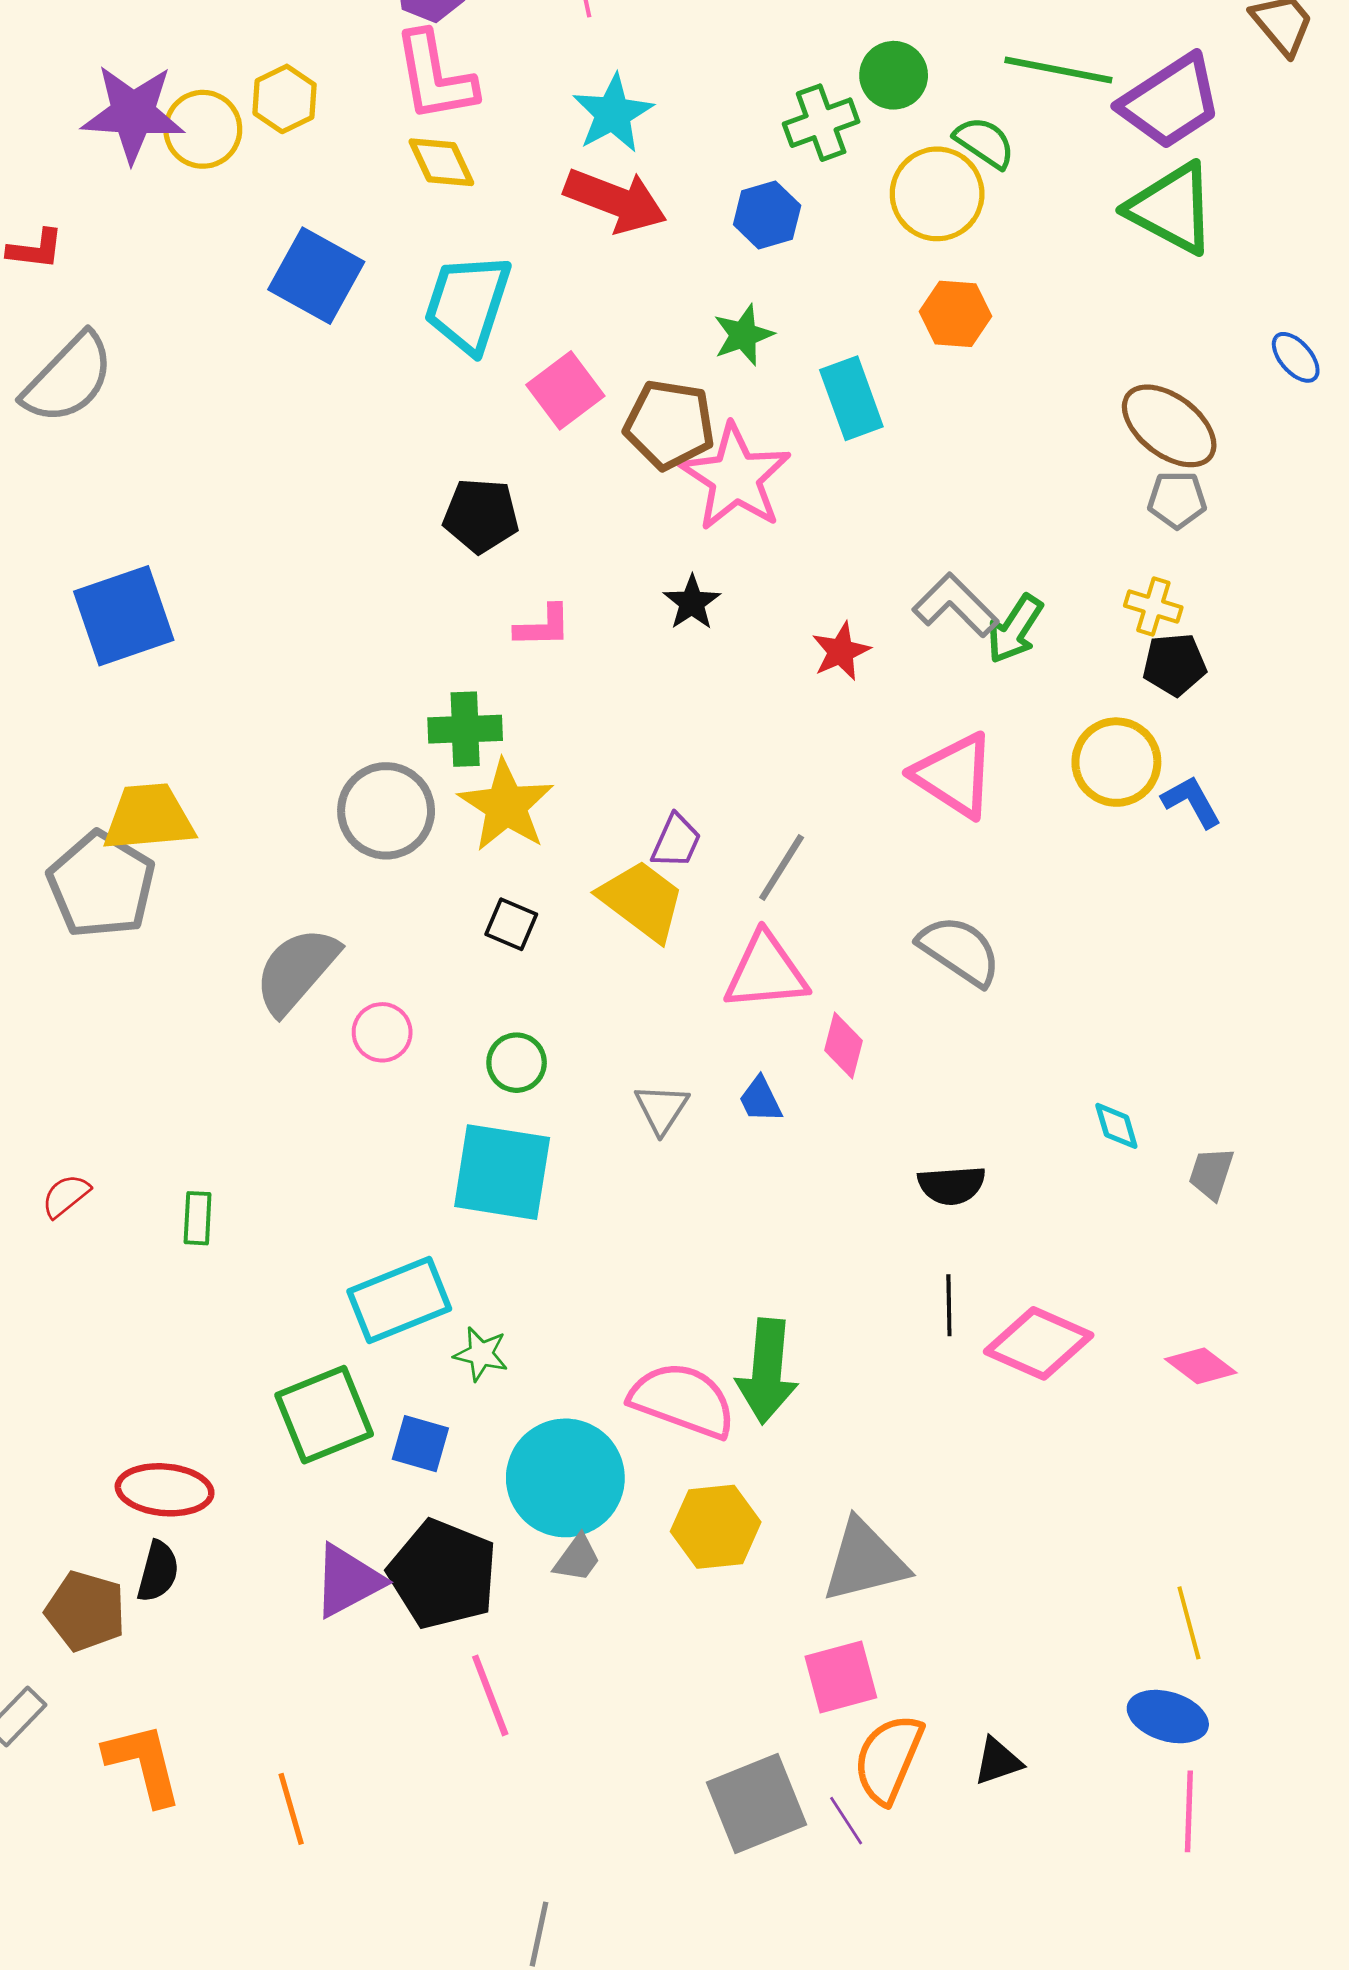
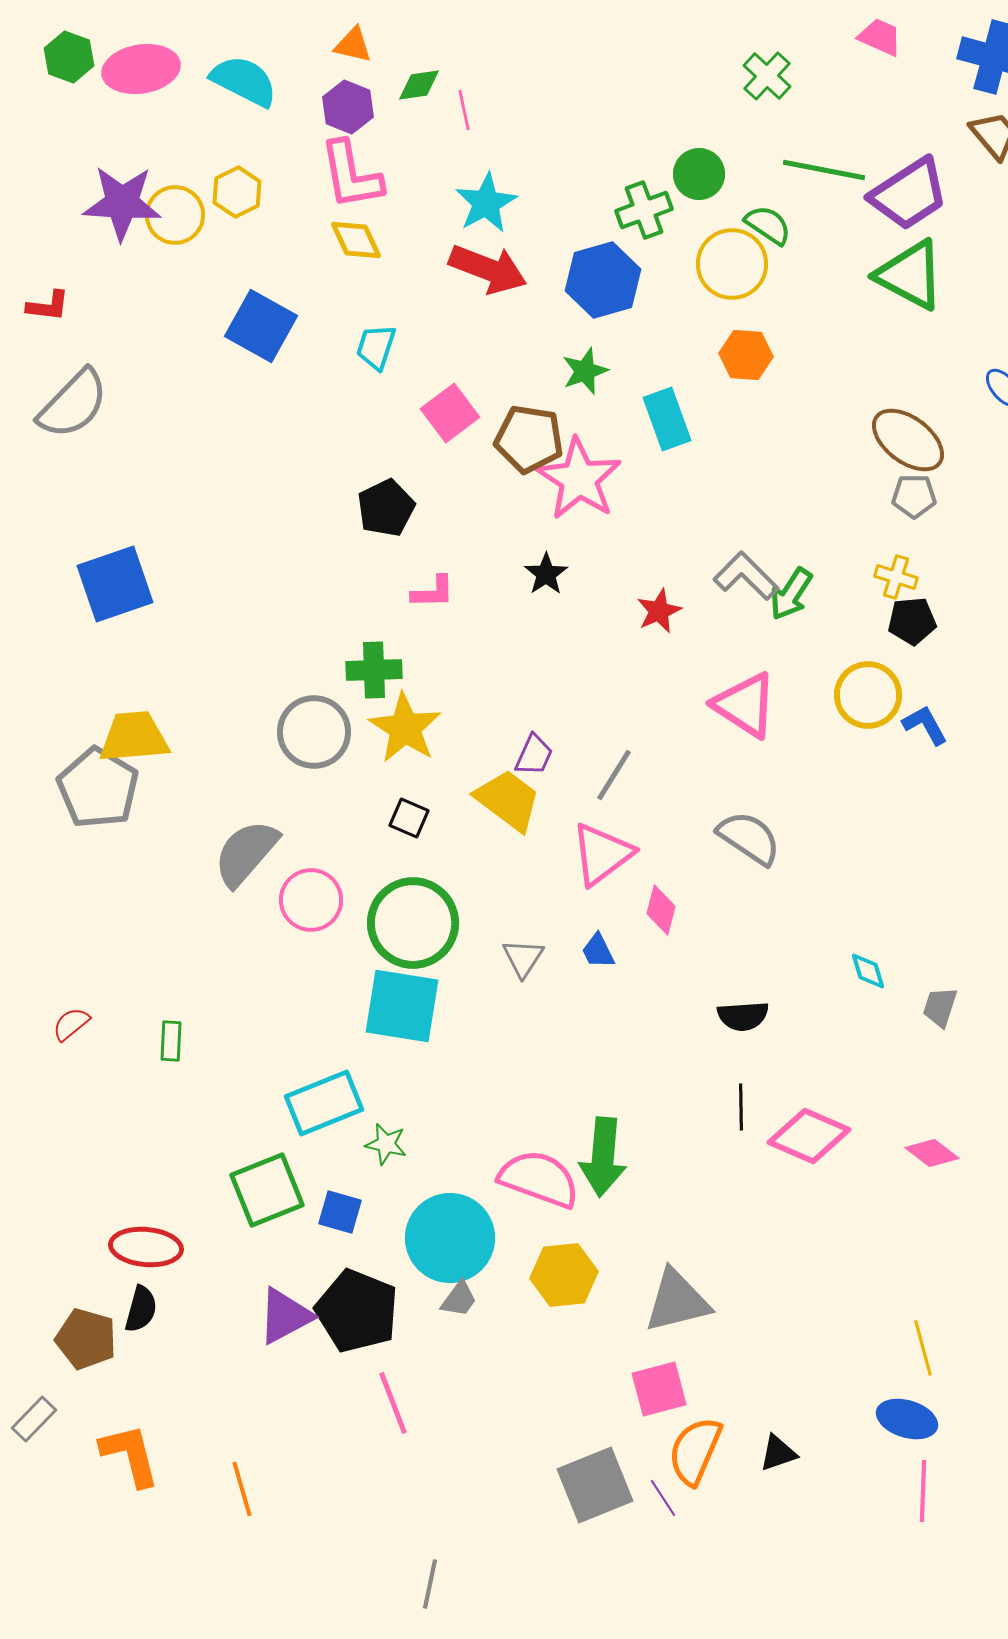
blue hexagon: (767, 215) -> (603, 280), size x1.5
cyan trapezoid: (468, 303) -> (376, 347), size x0.6
black pentagon: (481, 516) -> (386, 508), turned -30
pink triangle: (766, 972) -> (602, 854), turned -32
pink circle: (382, 1032) -> (311, 900), size x1.4
green circle: (517, 1063) -> (413, 923), size x2.0

